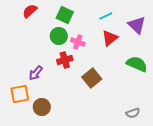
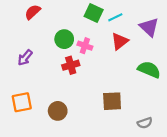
green square: (65, 15) -> (94, 13), moved
purple arrow: (36, 73) -> (25, 58), moved
brown square: (92, 78) -> (112, 101), moved, turned 36
brown circle: (42, 107) -> (58, 111), moved

